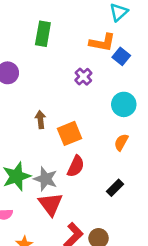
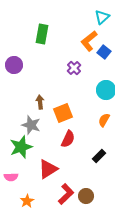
orange L-shape: (102, 43) -> (89, 41), turned 130
gray star: (45, 179) -> (31, 125), moved
red triangle: (51, 204) -> (48, 169), turned 35

